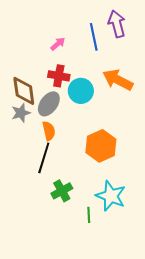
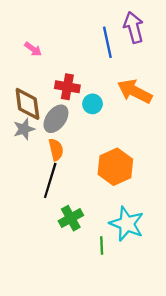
pink arrow: (58, 44) -> (33, 49), moved, turned 77
cyan circle: (81, 91) -> (92, 104), size x0.7

